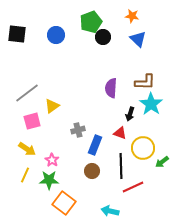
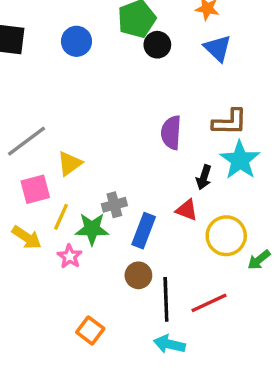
black line: (121, 166) -> (166, 299), moved
yellow line: (25, 175) -> (61, 217), moved
green star: (49, 180) -> (92, 229), moved
orange square: (64, 203) -> (90, 330), size x0.7

